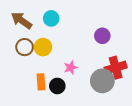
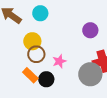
brown circle: (25, 47) -> (36, 54), moved
orange rectangle: (41, 82) -> (30, 75), turned -42

